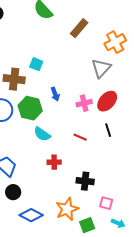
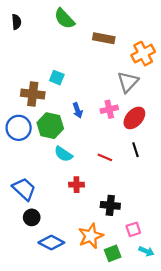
brown rectangle: (79, 28) -> (104, 38), turned 60
pink cross: (84, 103) -> (109, 109), moved
pink square: (106, 203) -> (133, 229), turned -32

